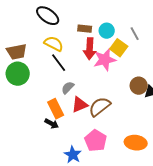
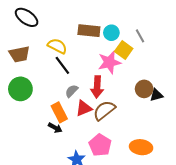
black ellipse: (48, 16) -> (27, 17), moved
brown rectangle: (85, 29) -> (89, 31), size x1.5
red arrow: (90, 49) -> (97, 87), moved
green circle: (18, 74) -> (20, 89), moved

